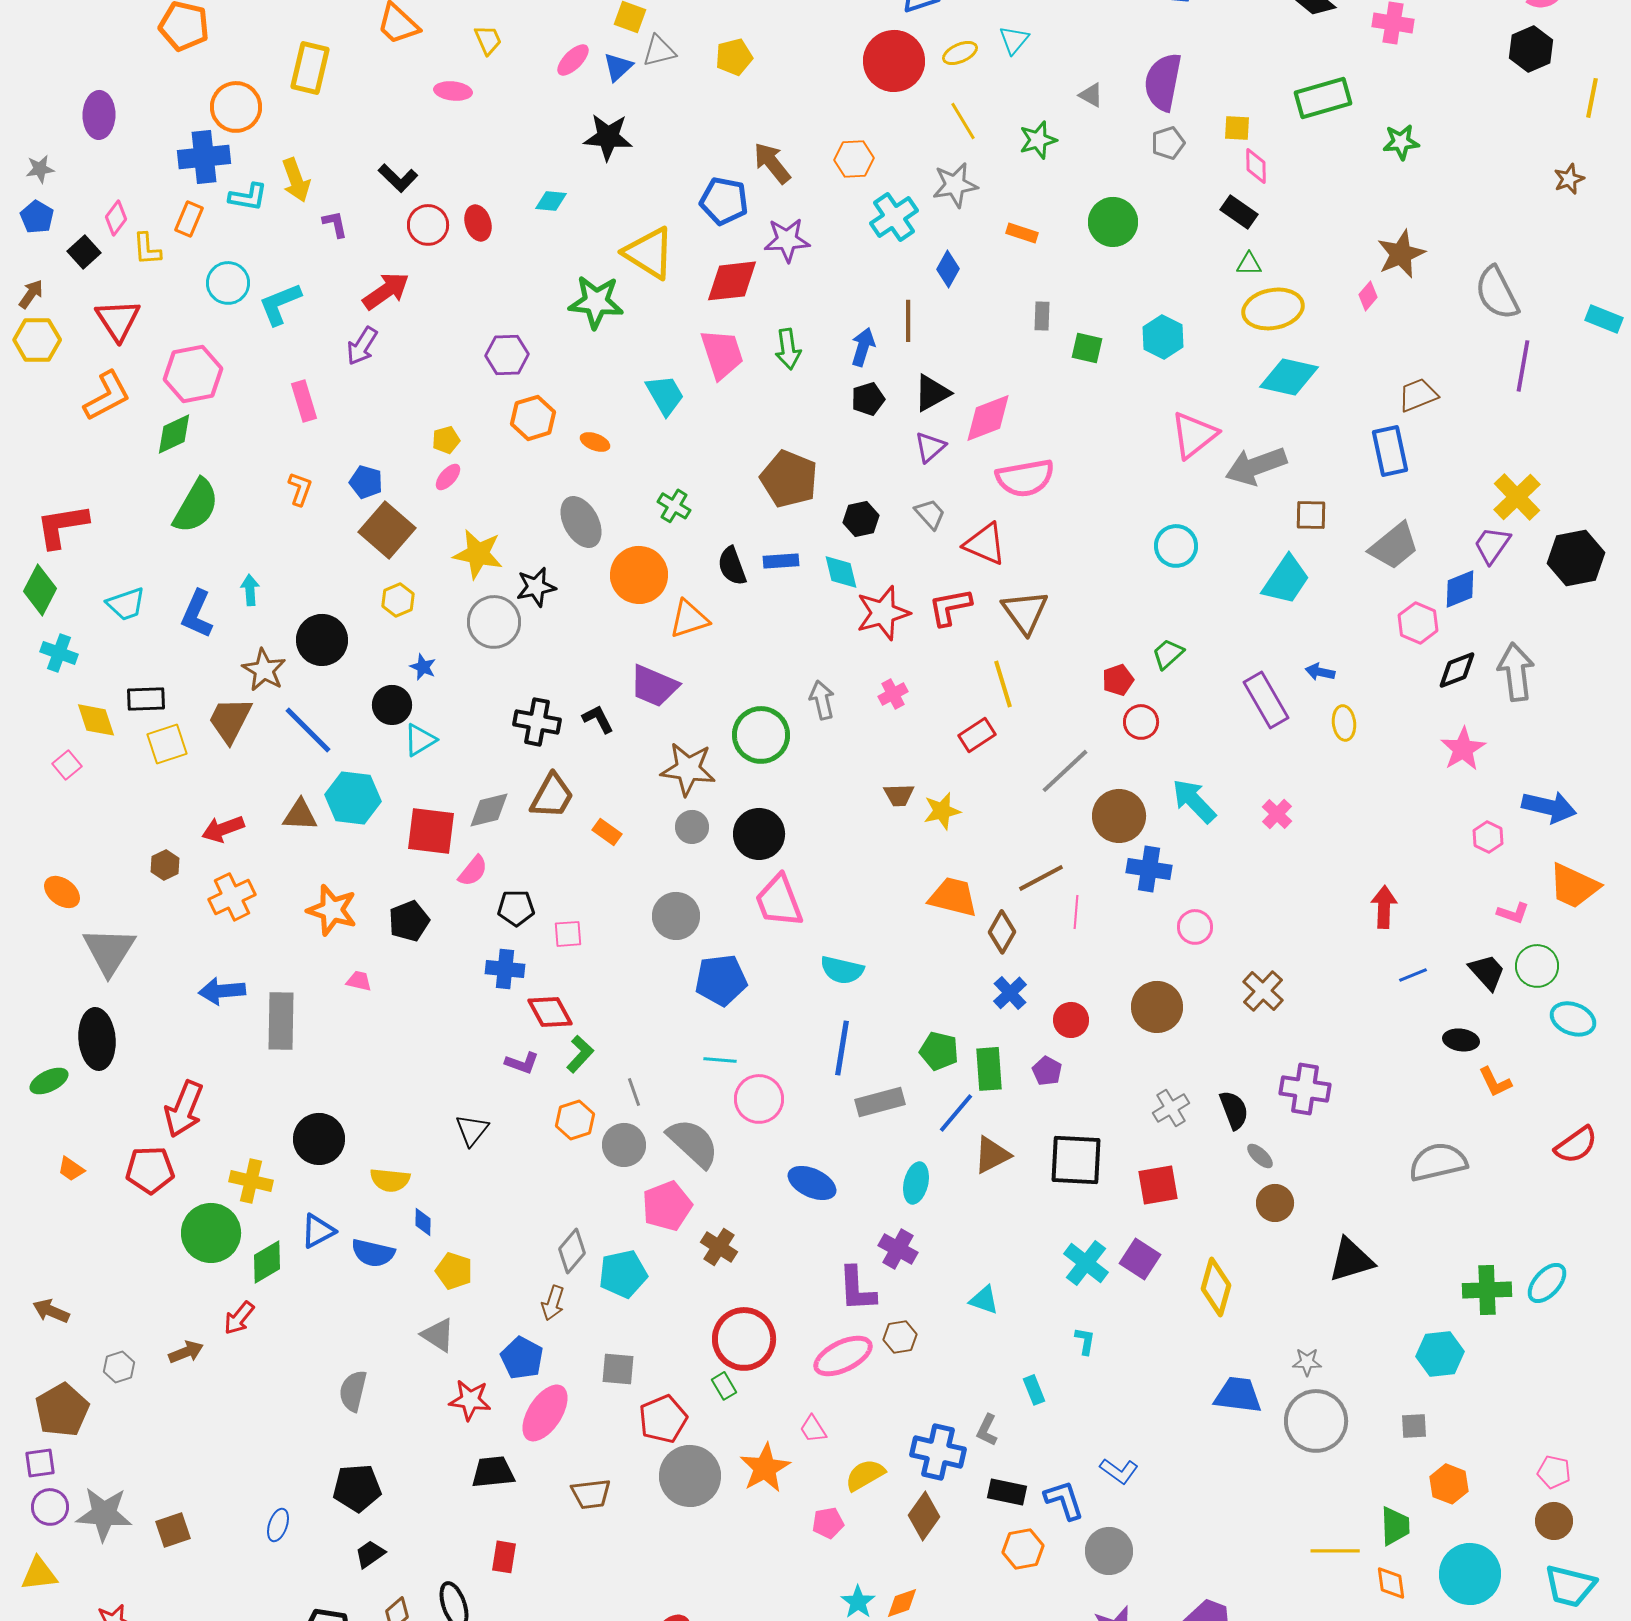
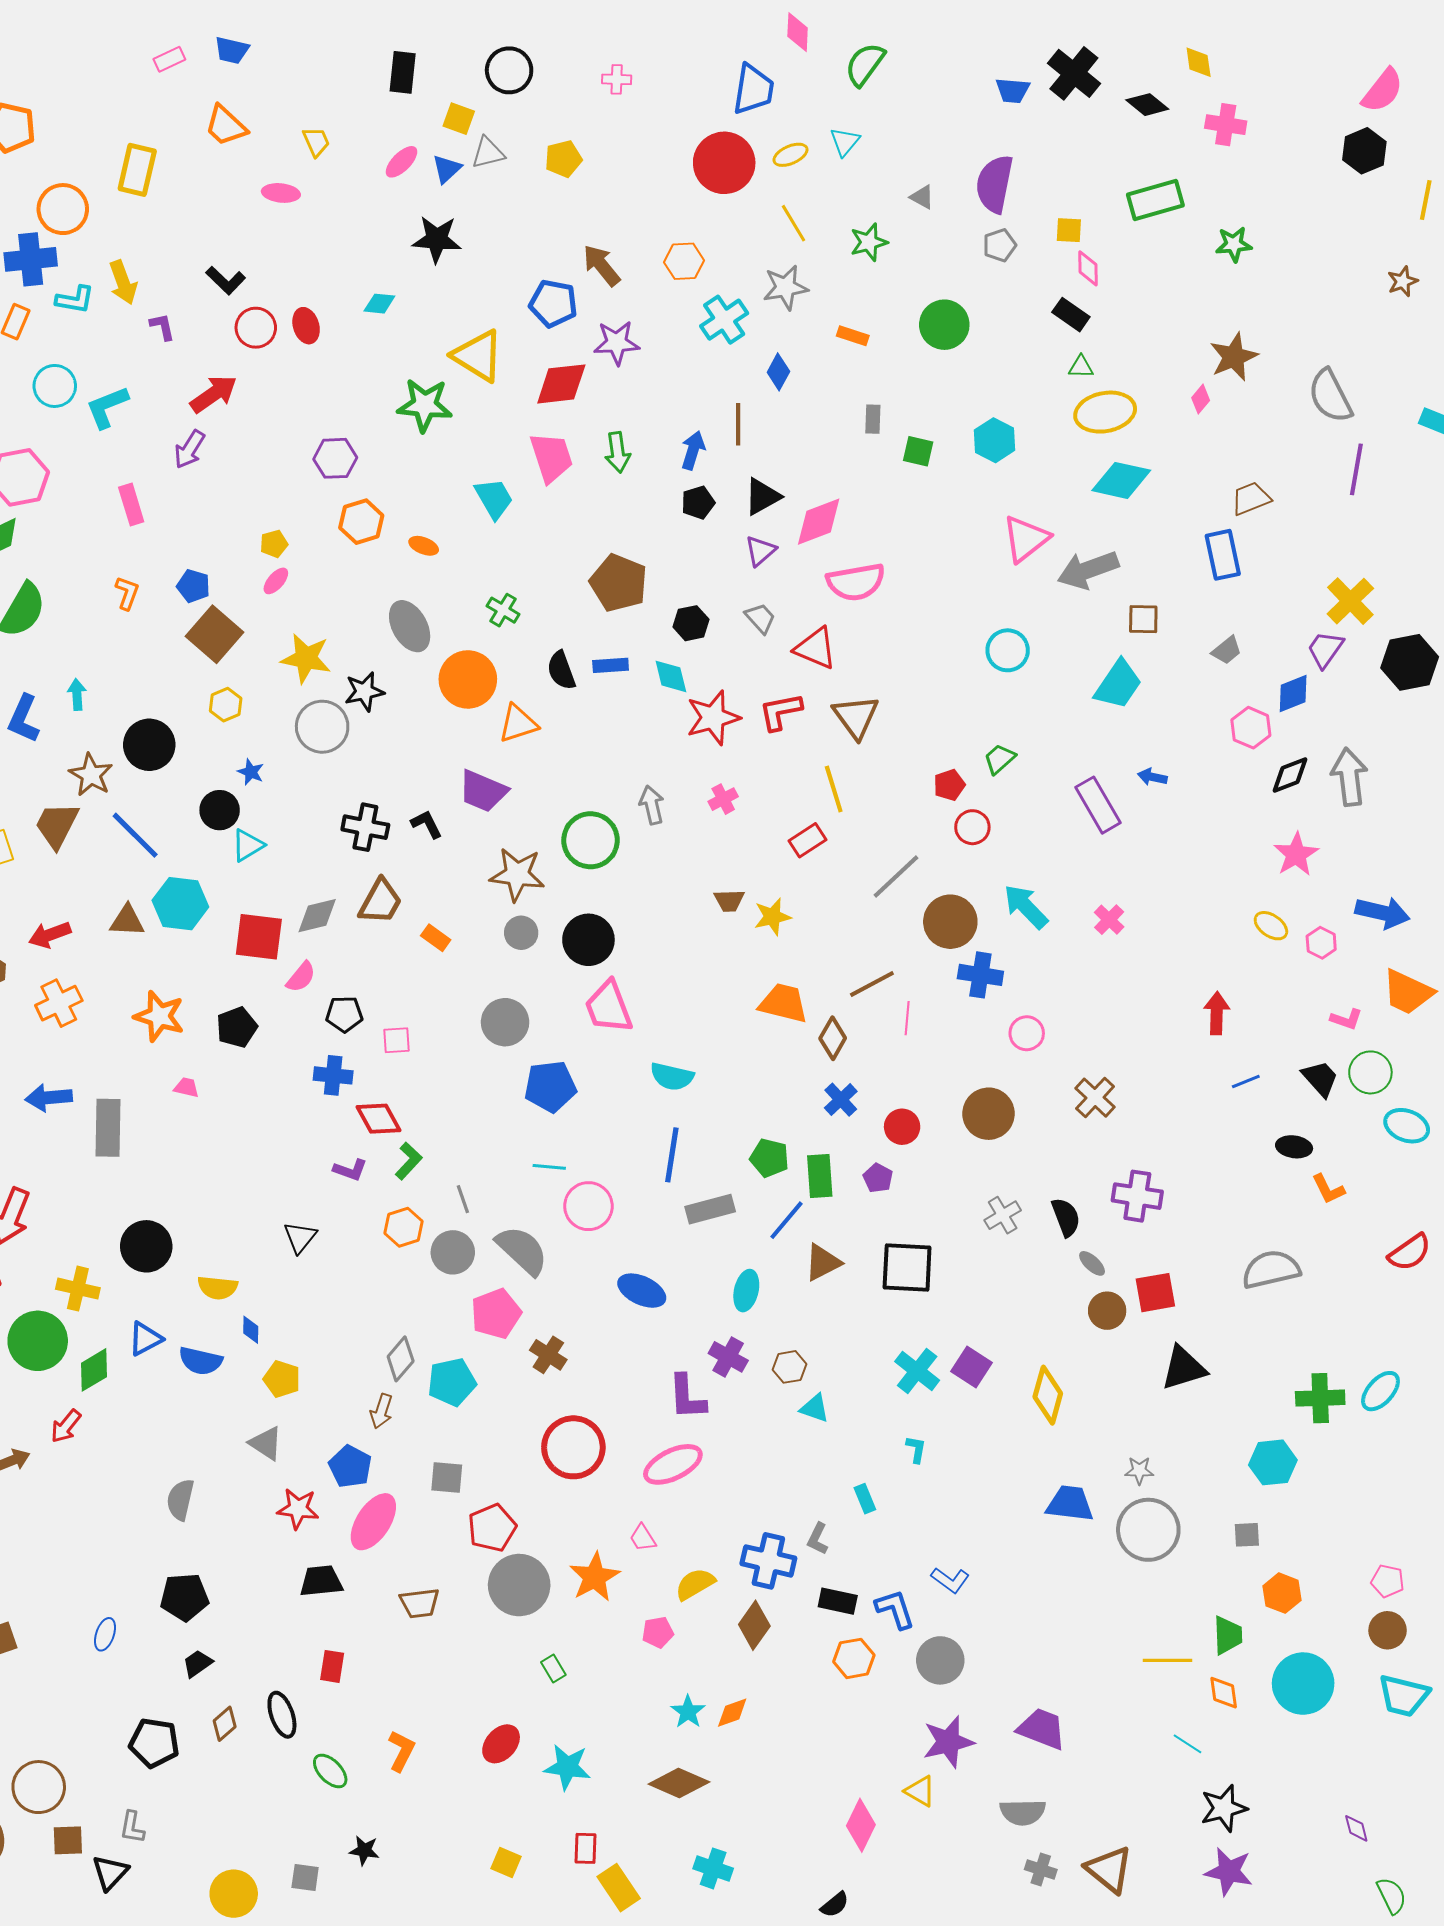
gray trapezoid: (1394, 546) -> (1227, 650), size x0.6
yellow ellipse: (1344, 723) -> (1271, 926), moved, turned -48
red square: (1158, 1185) -> (1155, 1293), moved
brown hexagon: (900, 1337) -> (789, 1367), moved
green rectangle: (724, 1386) -> (553, 1668), moved

